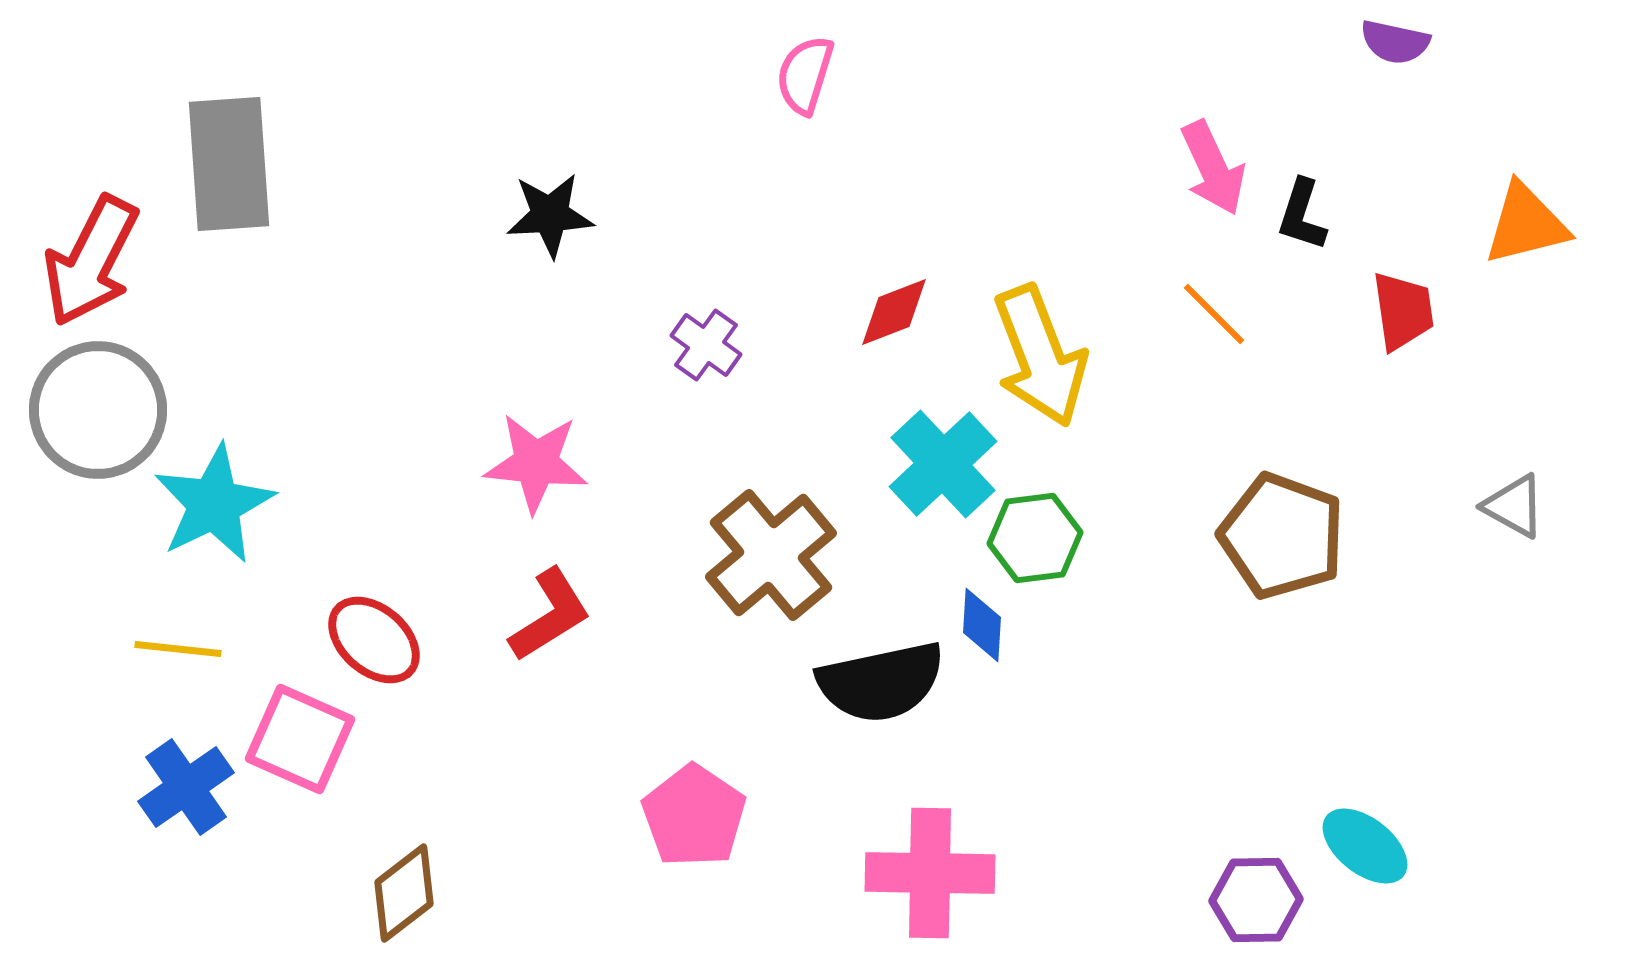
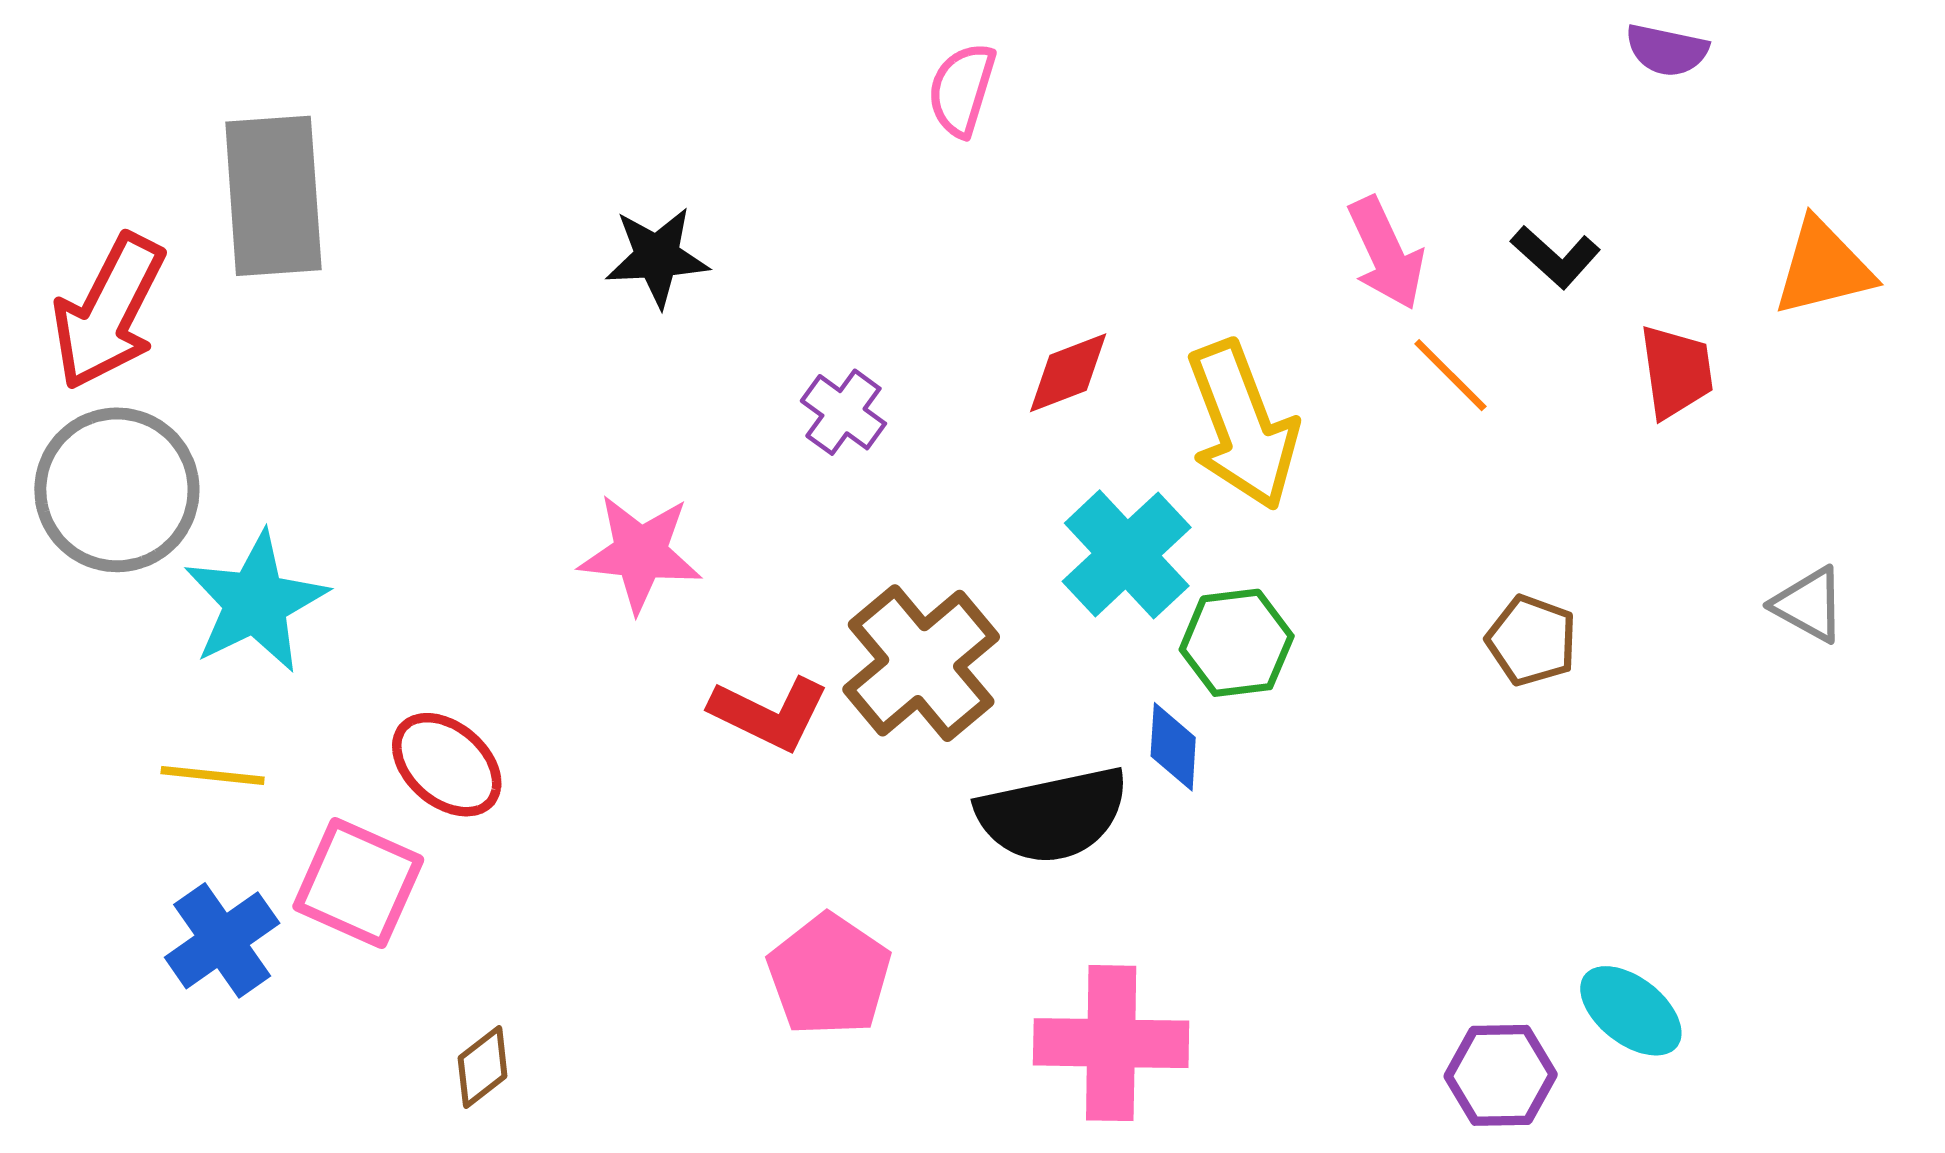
pink arrow: (1213, 168) -> (1386, 253), moved
black L-shape: (1302, 215) -> (1556, 257), turned -66
brown pentagon: (1282, 536) -> (1532, 640), size x0.6
red L-shape: (550, 615) -> (769, 713), moved, turned 58
brown diamond: (404, 893) -> (483, 1067), size x0.7

